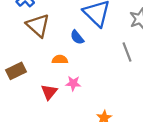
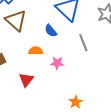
gray line: (127, 52) -> (83, 43), moved
pink star: (73, 83) -> (57, 63), moved

